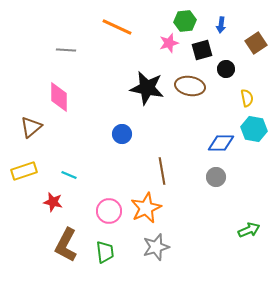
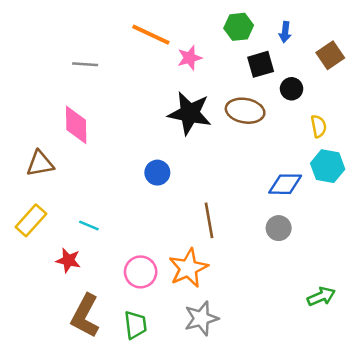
pink star: (169, 43) -> (190, 58), moved
brown triangle: (31, 127) -> (40, 164), turned 30
yellow rectangle: (24, 171) -> (31, 220), turned -30

